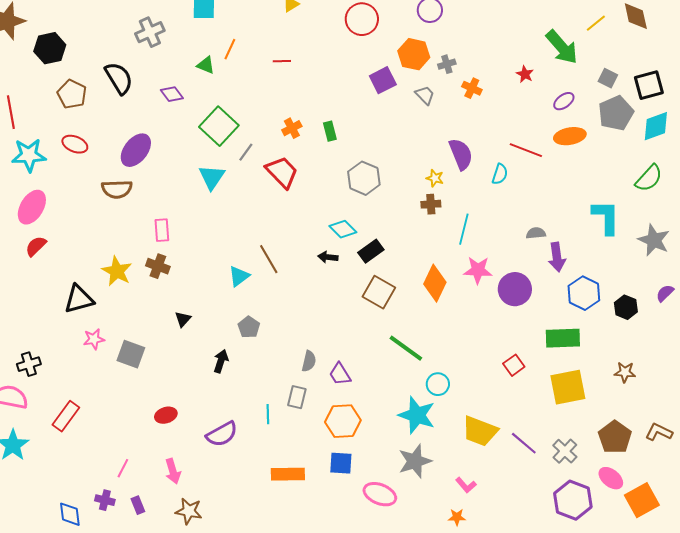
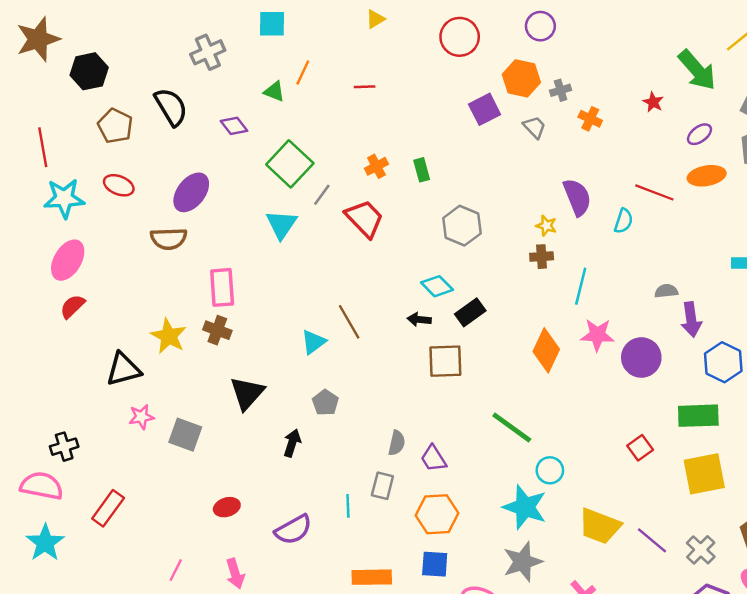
pink rectangle: (162, 230) -> (222, 287), size x1.4
brown square: (379, 292) -> (445, 361), moved, turned -32
black triangle: (183, 319) -> (247, 393), size x1.8

